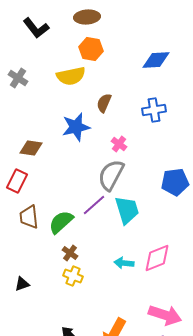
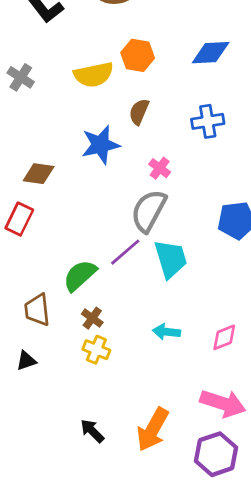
orange hexagon: (91, 49) -> (138, 55), moved
brown trapezoid: (29, 217) -> (37, 310), moved
pink diamond: (157, 258) -> (224, 337), moved, size x0.7

